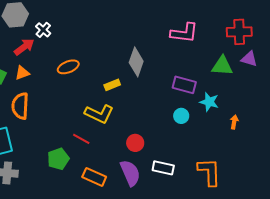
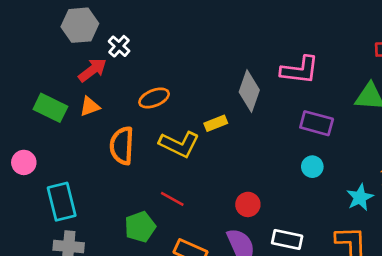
pink L-shape: (184, 33) -> (300, 70), moved
cyan star: (209, 102) -> (360, 197), moved, turned 30
orange semicircle: (20, 106) -> (122, 146), moved
yellow L-shape: (99, 114) -> (179, 144), moved

